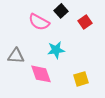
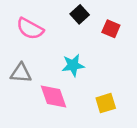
pink semicircle: (39, 22) -> (30, 29), moved
red square: (85, 22) -> (111, 29), turned -32

